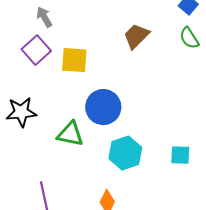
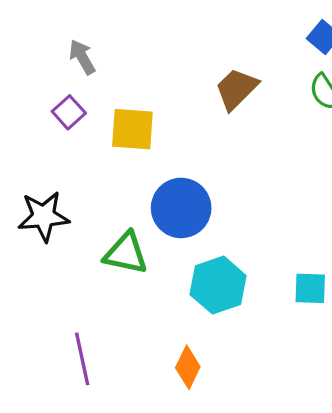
purple square: (36, 50) -> (69, 112), size x0.7

